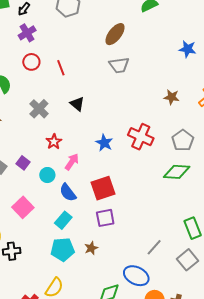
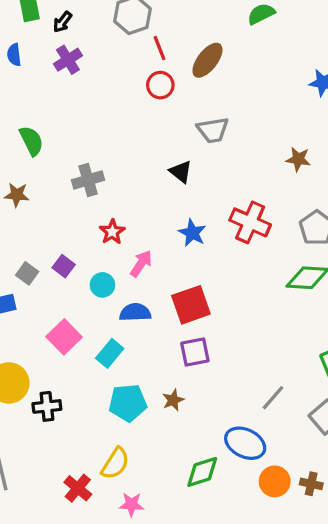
red circle: (31, 62) -> (160, 85), moved
gray trapezoid: (119, 65) -> (213, 130), moved
red line: (61, 68) -> (160, 48), moved
black triangle: (77, 104) -> (181, 172), moved
gray cross: (39, 109) -> (88, 180), turned 30
blue semicircle: (68, 193) -> (135, 312), turned 126
cyan rectangle: (63, 220) -> (110, 353), moved

